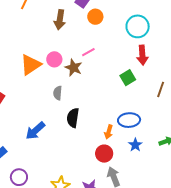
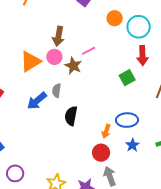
orange circle: (95, 17) -> (115, 18), moved
brown arrow: (60, 20) -> (58, 36), moved
blue arrow: (35, 131) -> (37, 101), moved

